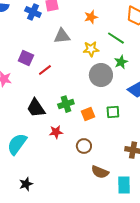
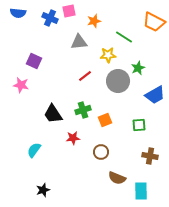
orange star: (91, 17) -> (94, 21), moved
green line: (116, 38) -> (124, 37), moved
purple square: (26, 58) -> (34, 61), moved
red line: (45, 70) -> (85, 76), moved
green square: (113, 112) -> (139, 125), moved
cyan semicircle: (17, 144) -> (34, 150), size x0.7

